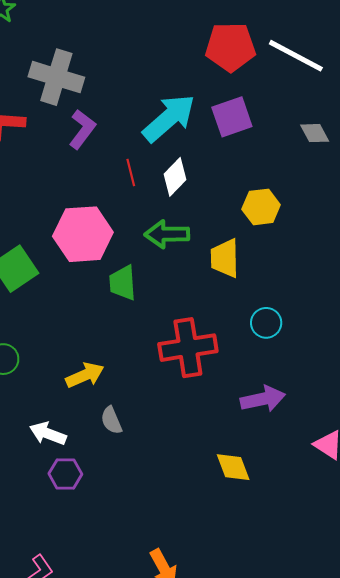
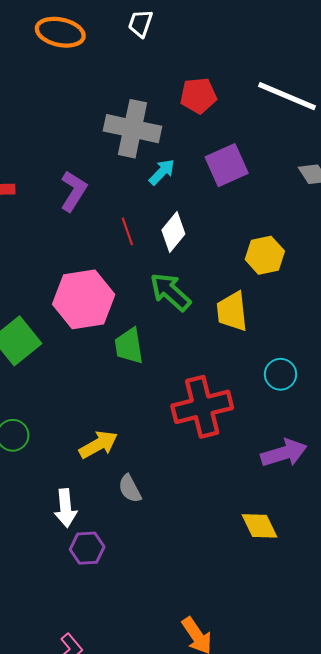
red pentagon: (230, 47) -> (198, 96), moved, size x0.7
gray cross: (56, 77) -> (133, 129), moved
cyan arrow: (169, 118) -> (162, 172), size x0.5
green arrow: (167, 234) -> (170, 292), turned 48
white arrow: (48, 434) -> (65, 508), turned -111

